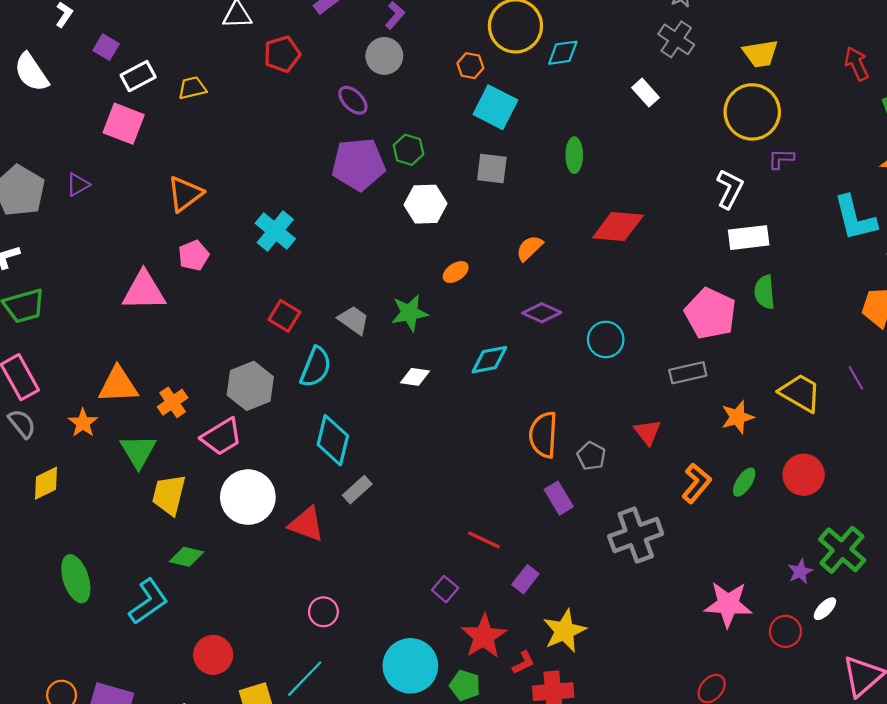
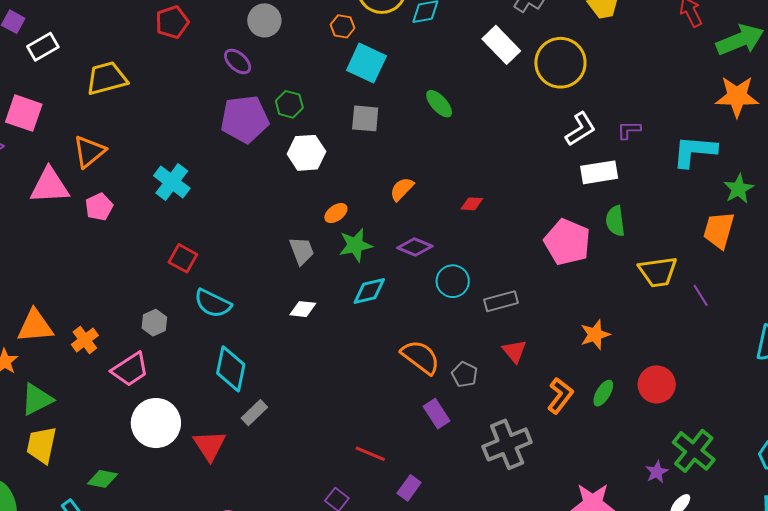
yellow trapezoid: (192, 88) -> (107, 78), moved, size x1.6
white rectangle: (645, 93) -> (501, 45), size x1.5
yellow circle: (752, 112) -> (560, 63), moved
pink square: (124, 124) -> (24, 113), moved
green ellipse: (574, 155) -> (439, 104), turned -40
purple L-shape: (781, 159) -> (629, 130), moved
white L-shape: (730, 189) -> (581, 129), turned 33
cyan L-shape: (855, 218) -> (694, 151), turned 111
red diamond: (618, 227) -> (472, 204), moved, size x0.5
pink triangle: (144, 291) -> (50, 186), moved
green star: (410, 313) -> (355, 245), moved
gray trapezoid: (353, 320) -> (302, 251), moved, turned 36
cyan circle: (606, 339) -> (453, 281), moved
cyan semicircle: (316, 367) -> (213, 303), turned 96
gray rectangle: (688, 373) -> (501, 301), moved
gray hexagon: (250, 386) -> (154, 323), size x0.6
yellow trapezoid: (800, 393) -> (658, 272), moved, turned 144
orange semicircle: (543, 435) -> (420, 357), turned 126
green triangle: (138, 451) -> (37, 399), moved, turned 36
yellow trapezoid: (169, 495) -> (42, 445), moved
red triangle: (306, 524) -> (210, 446), turned 39

